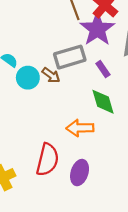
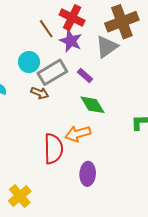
purple star: (97, 29) -> (71, 41), size x0.7
cyan circle: (28, 78) -> (29, 62), moved
red semicircle: (48, 160) -> (53, 149), moved

